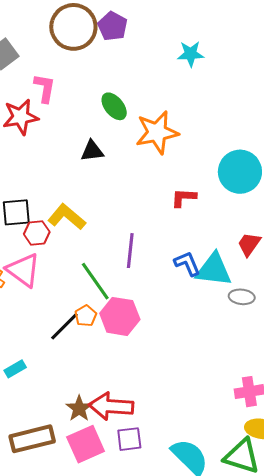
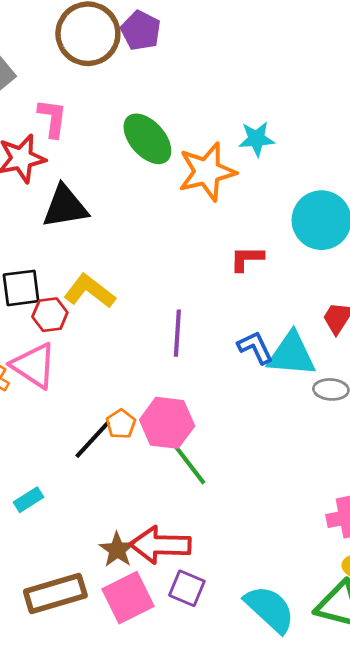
cyan star: (191, 54) -> (256, 139), moved
green ellipse: (114, 106) -> (147, 139), size x1.4
black triangle: (92, 151) -> (65, 207), moved, size x1.5
green line: (95, 281) -> (186, 460), moved
purple square: (129, 439) -> (187, 588), turned 32

